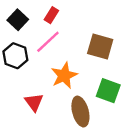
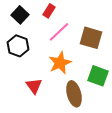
pink line: (48, 42) -> (59, 32), moved

